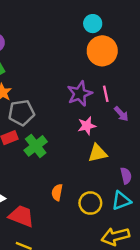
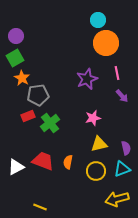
pink line: (106, 94) -> (117, 73), moved
pink star: (87, 126) -> (93, 118), moved
yellow triangle: (97, 153) -> (99, 144), moved
red trapezoid: (21, 216) -> (43, 161), moved

